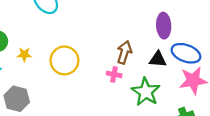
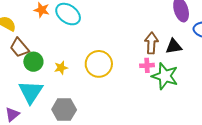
black triangle: (158, 59) -> (174, 46), moved
green star: (146, 92) -> (165, 76), moved

